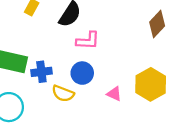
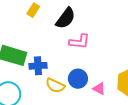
blue circle: (82, 73) -> (78, 79), moved

